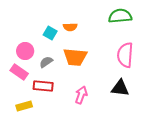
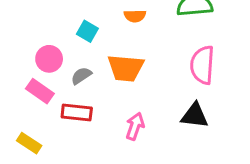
orange semicircle: (70, 27) -> (135, 16), moved
yellow rectangle: (24, 106) -> (29, 143), moved, turned 49

